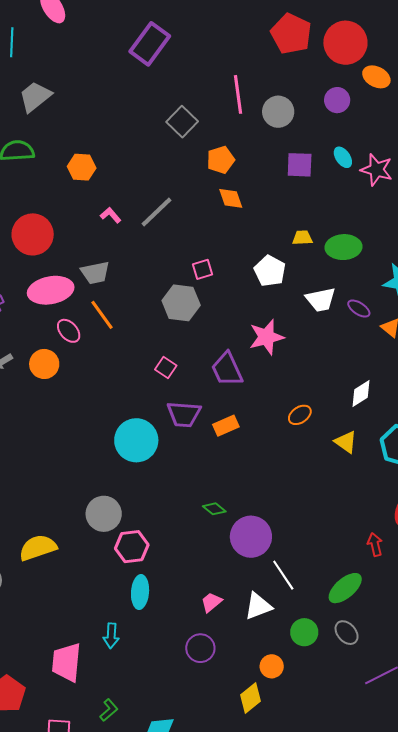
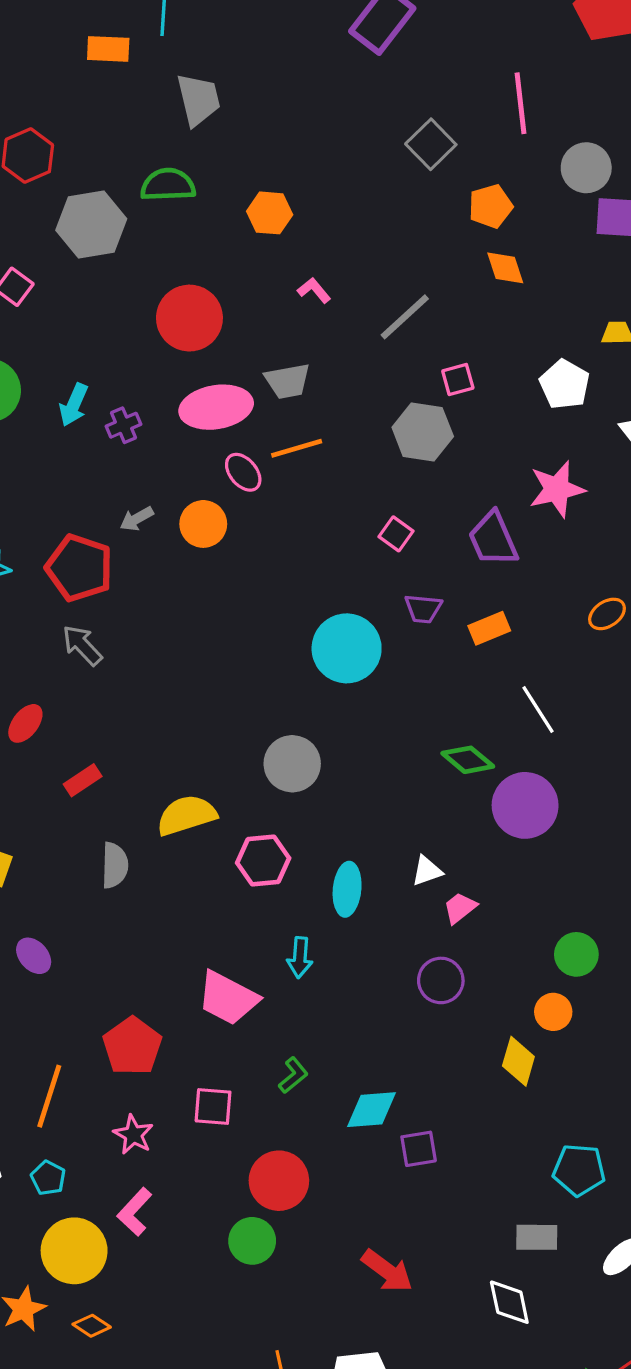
gray trapezoid: (35, 97) -> (198, 99), turned 114
gray circle: (278, 112) -> (586, 168), moved
gray line: (156, 212) -> (405, 317), moved
orange line: (102, 315) -> (297, 448), turned -72
purple trapezoid: (184, 414) -> (423, 609), size x0.7
green diamond: (214, 509) -> (468, 760), size x1.4
pink hexagon: (132, 547) -> (263, 860), moved
white line: (283, 575) -> (538, 709), moved
white triangle: (258, 606) -> (427, 871), moved, size x0.7
green circle: (304, 632) -> (576, 954), moved
pink trapezoid: (67, 662) -> (228, 998), turned -69
yellow diamond: (250, 698) -> (518, 1061), turned -36

